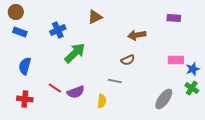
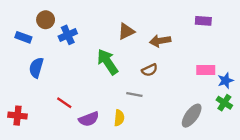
brown circle: (16, 12) -> (46, 20), moved
brown triangle: (95, 17) -> (126, 31), moved
green arrow: (75, 53) -> (107, 62), moved, turned -80
blue semicircle: (25, 66) -> (36, 68), moved
purple semicircle: (76, 92) -> (89, 119), moved
red cross: (25, 99) -> (18, 116), moved

